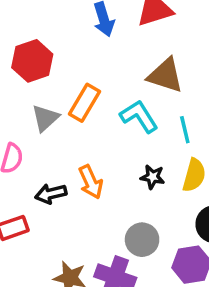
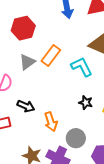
orange arrow: (91, 182) -> (51, 122), moved
black arrow: (51, 194) -> (26, 106), turned -150

